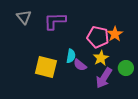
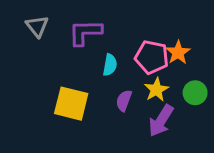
cyan semicircle: (71, 56) -> (110, 65), moved
purple semicircle: (80, 65) -> (124, 101), turned 72
green circle: (126, 68) -> (195, 93), moved

